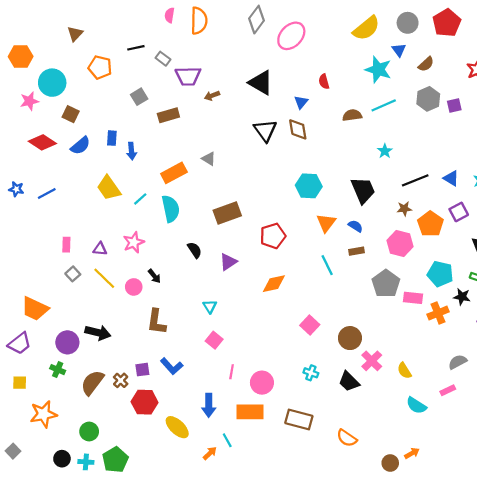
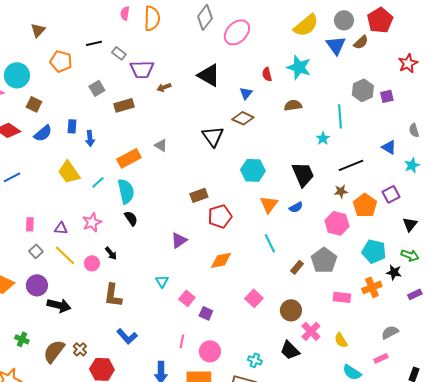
blue triangle: (399, 50) -> (336, 45), size x1.5
brown semicircle: (426, 64) -> (361, 42), moved
cyan star: (378, 70) -> (299, 67), moved
cyan line: (384, 105) -> (340, 116), moved, turned -70
brown diamond: (298, 129) -> (243, 118), turned -55
black triangle: (265, 130) -> (213, 136), moved
blue triangle: (451, 178) -> (389, 147), moved
brown rectangle: (227, 213) -> (199, 195), moved, size x0.7
blue semicircle: (355, 226) -> (296, 207), turned 120
black semicircle: (195, 250) -> (131, 218), moved
brown rectangle: (357, 251) -> (297, 267), moved, turned -40
pink rectangle: (413, 298) -> (342, 297), moved
pink square: (214, 340) -> (187, 298), moved
purple circle: (67, 342) -> (37, 285), moved
purple square: (142, 370) -> (206, 313), moved, turned 32
cyan cross: (311, 373) -> (255, 360), moved

